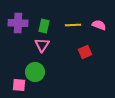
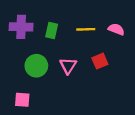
pink triangle: (42, 45) -> (68, 66), moved
green circle: (35, 72) -> (36, 66), moved

